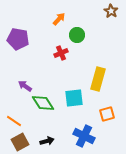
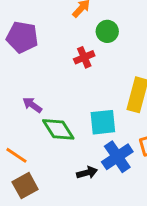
blue cross: (84, 136) -> (117, 157), moved, turned 30
black arrow: (47, 141) -> (87, 173), moved

